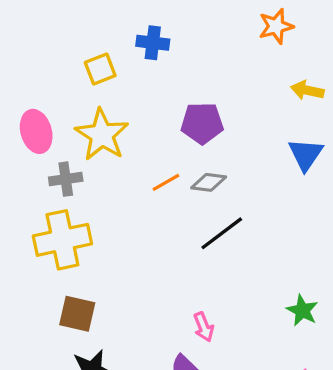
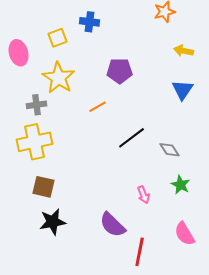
pink ellipse: (36, 131) -> (19, 53), moved
gray diamond: (209, 182) -> (170, 150), moved, turned 50
pink arrow: (204, 327) -> (144, 195), moved

